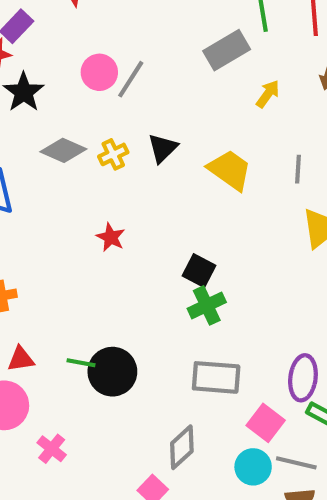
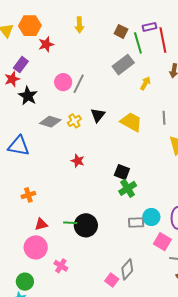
gray rectangle: (216, 377) -> (136, 222), size x0.7
gray diamond: (182, 447) -> (127, 269), moved
cyan circle: (253, 467) -> (151, 217), moved

